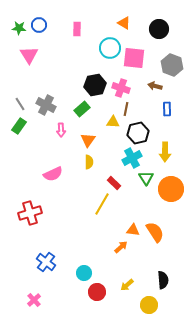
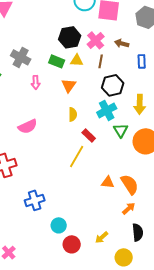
brown arrow: (155, 86) -> (122, 43), moved
pink cross: (121, 88) -> (96, 40), turned 30
green rectangle: (82, 109) -> (57, 61), turned 63
yellow triangle: (113, 122) -> (77, 60), moved
orange triangle: (88, 140) -> (69, 85), moved
yellow semicircle: (89, 162) -> (73, 114), moved
orange arrow: (121, 247) -> (129, 208), moved
blue cross: (46, 262) -> (35, 200), moved, turned 36

